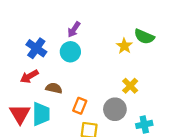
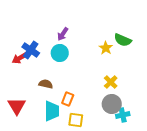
red arrow: (29, 76) -> (20, 58), moved
gray circle: (115, 109) -> (112, 104), moved
cyan trapezoid: (41, 114) -> (52, 111), moved

